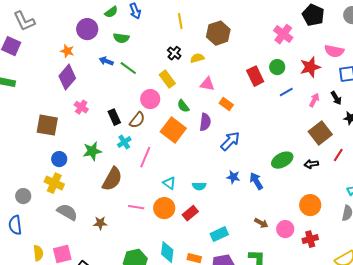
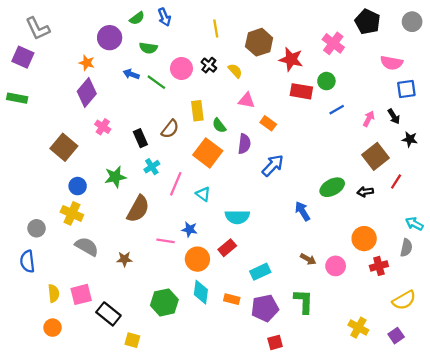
yellow semicircle: (197, 58) -> (235, 71), turned 64
red star: (310, 67) -> (291, 59), moved, turned 30
red rectangle: (255, 76) -> (301, 91), turned -54
yellow rectangle: (167, 79) -> (197, 111), moved, turned 30
pink circle: (150, 99) -> (181, 68), moved
brown semicircle: (137, 120) -> (170, 129), moved
brown square: (47, 125) -> (64, 147), turned 30
blue star: (233, 177) -> (189, 229), moved
cyan triangle: (169, 183) -> (203, 194), moved
cyan semicircle: (199, 186) -> (237, 217), size x1.5
orange circle: (164, 208) -> (197, 259), moved
red cross: (310, 239) -> (379, 266), moved

